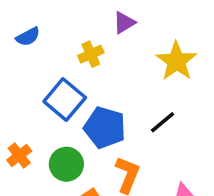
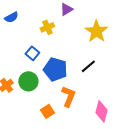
blue square: (65, 100) -> (32, 53), size x0.6
green circle: (66, 164) -> (28, 81), moved

